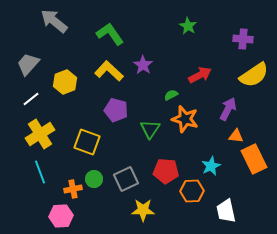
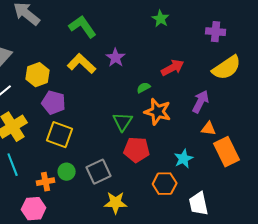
purple pentagon: (116, 110) -> (54, 103), moved
red pentagon: (166, 171) -> (137, 150), moved

